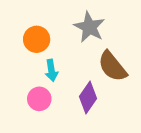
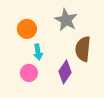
brown semicircle: (112, 66) -> (83, 49), turned 45

